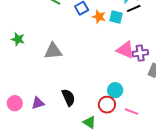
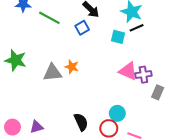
orange star: (99, 17) -> (72, 67), moved
green star: (18, 39) -> (16, 60), size x1.5
black semicircle: (68, 97) -> (81, 122), moved

